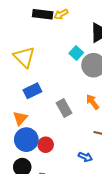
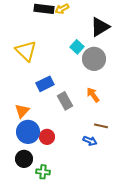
blue rectangle: (32, 91) -> (45, 84), moved
blue arrow: (85, 157) -> (90, 141), moved

